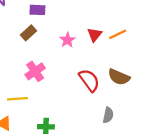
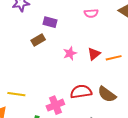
pink cross: (35, 71) -> (55, 105), moved
red semicircle: (89, 80) -> (81, 92), turned -75

